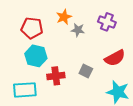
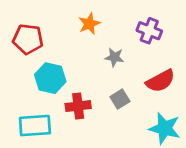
red pentagon: (32, 28) -> (28, 39), moved
gray star: (78, 30) -> (114, 57), moved
gray square: (86, 71) -> (120, 99), turned 32

